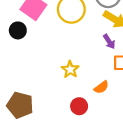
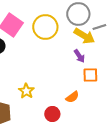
yellow star: (70, 69) -> (26, 91), moved

